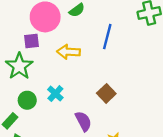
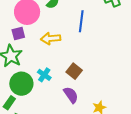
brown square: (106, 93) -> (74, 71), moved
green circle: (27, 100) -> (21, 84), size x1.5

